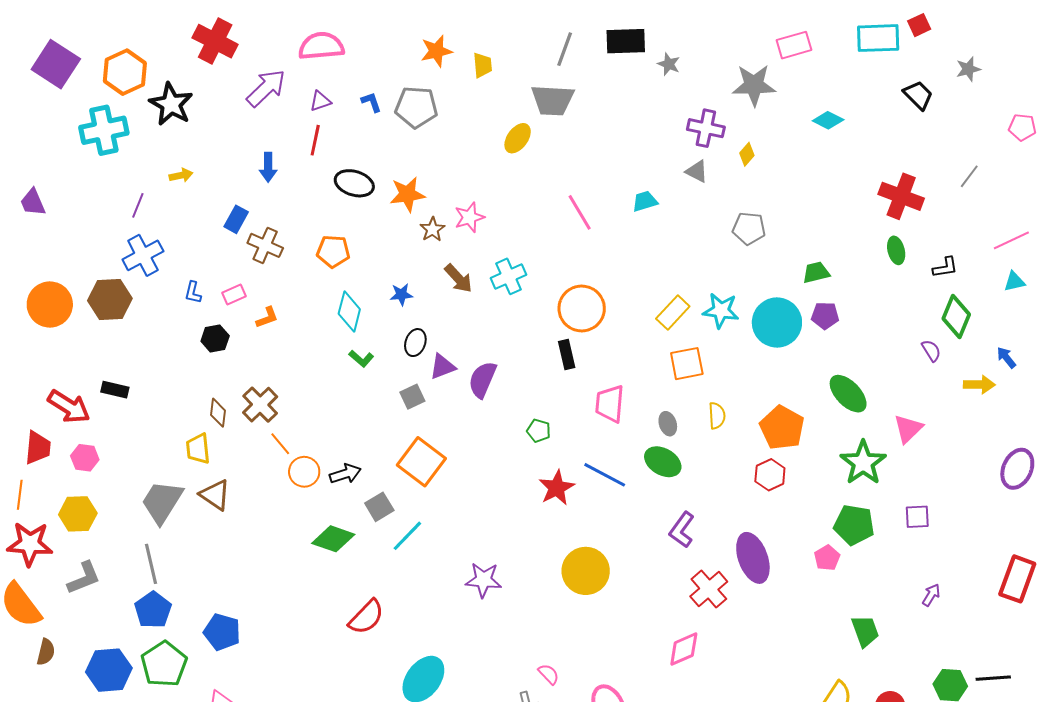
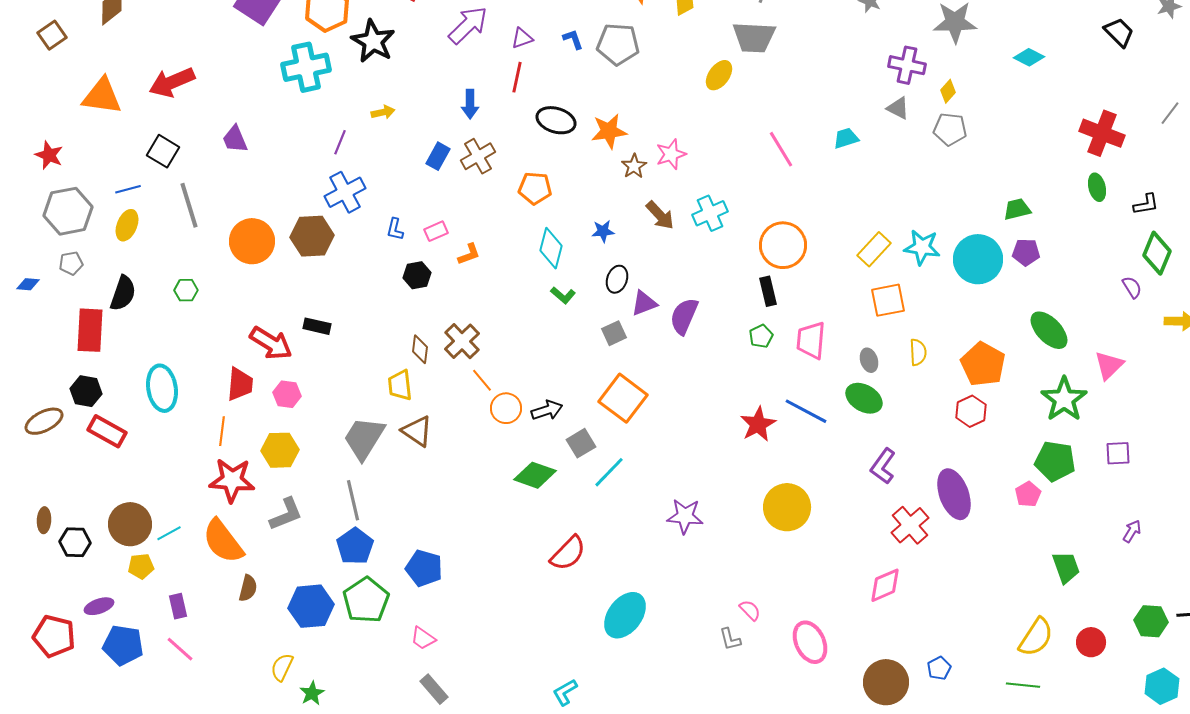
gray pentagon: (749, 228) -> (950, 129), moved
brown cross: (265, 245) -> (478, 156), moved, turned 36
green pentagon: (539, 431) -> (761, 336), moved, turned 30

